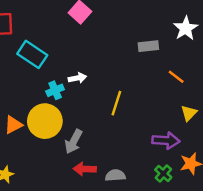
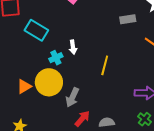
white arrow: (77, 78) -> (73, 47), turned 96
red arrow: (85, 169) -> (82, 119), turned 132

